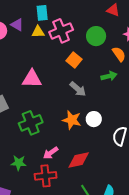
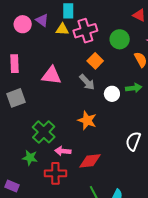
green arrow: (109, 76) -> (134, 88), moved
gray arrow: (78, 89) -> (87, 82), moved
white circle: (94, 119) -> (112, 94), moved
green cross: (31, 123) -> (44, 132), moved, turned -30
pink arrow: (51, 153) -> (63, 151), turned 35

